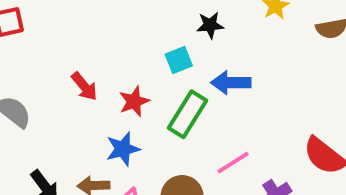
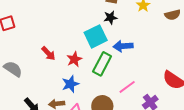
cyan square: (179, 60) -> (96, 36), size x1.6

